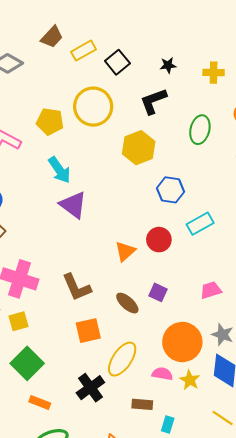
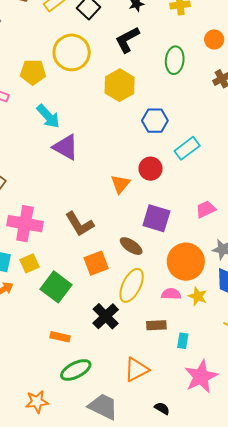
purple square: (158, 292) -> (156, 218), size x1.6
brown ellipse: (127, 303) -> (131, 246), moved
green square: (27, 363) -> (56, 287), moved

